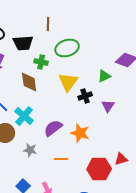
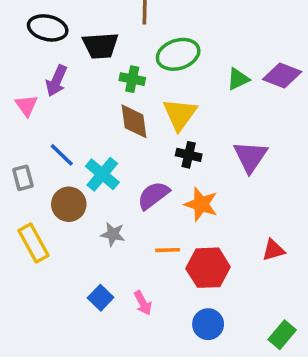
green triangle: (104, 76) -> (238, 79), moved
brown diamond: (29, 82) -> (134, 121), moved
black cross: (85, 96) -> (189, 155), moved, turned 32
purple triangle: (108, 106) -> (250, 157), size x1.5
red hexagon: (99, 169) -> (208, 268), moved

